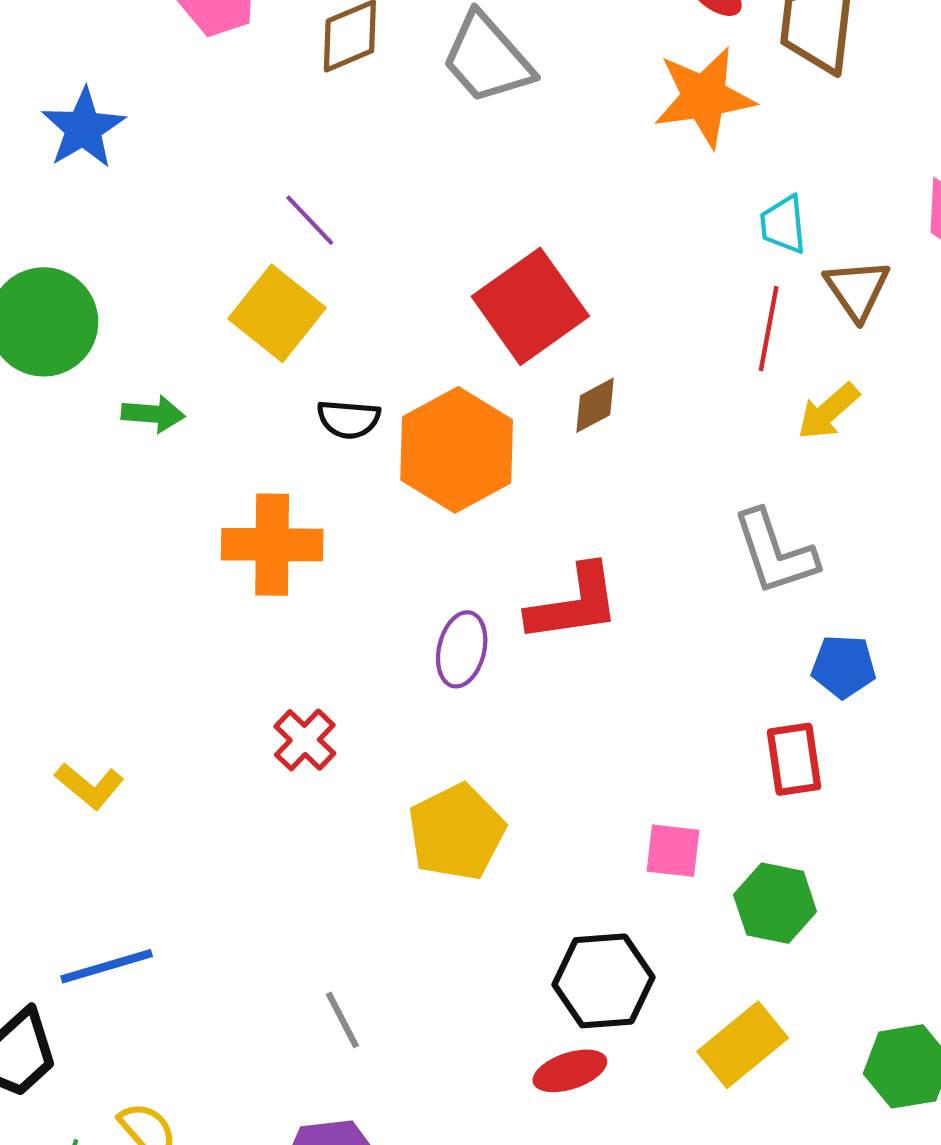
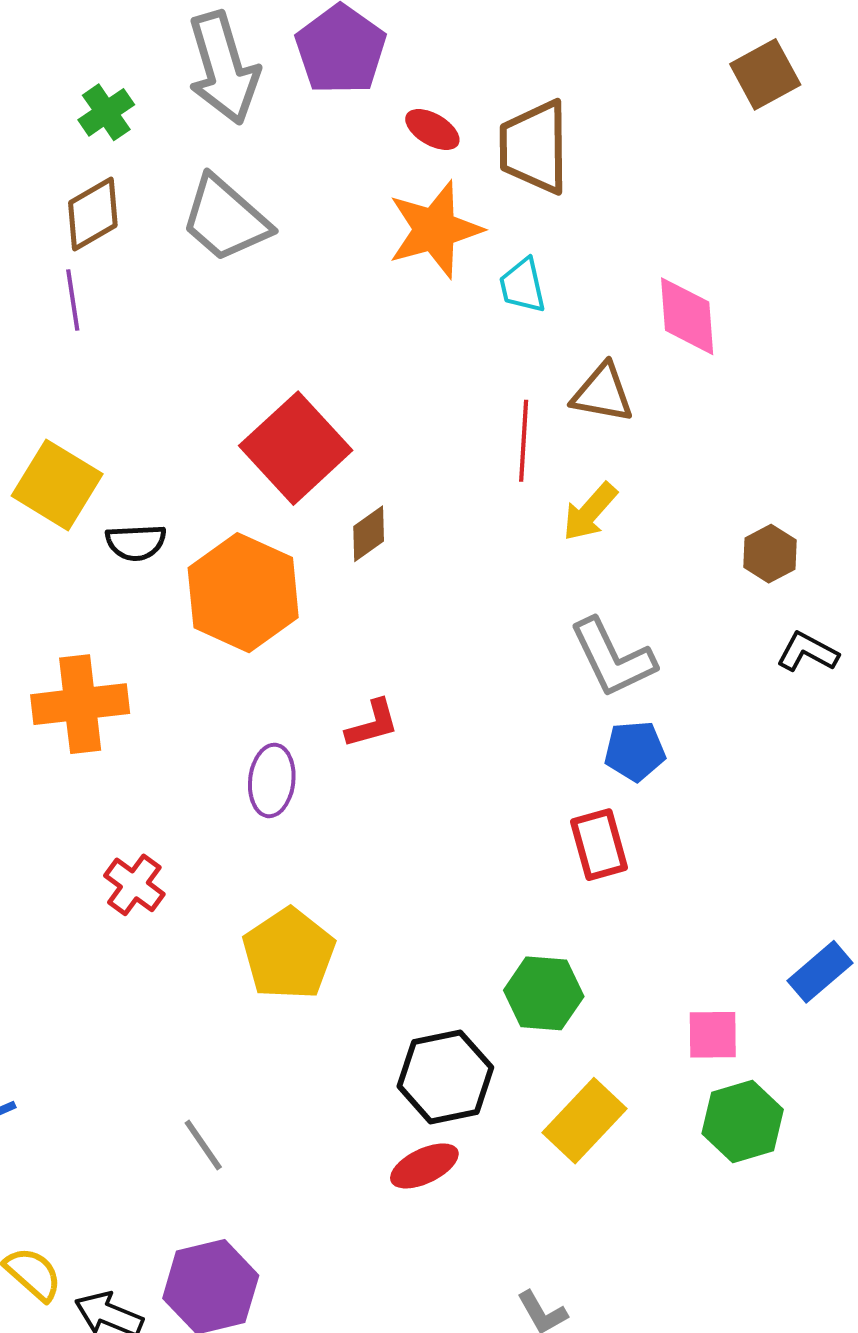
purple line: (310, 220) -> (73, 300), moved, turned 42
cyan trapezoid: (783, 225) -> (523, 286), moved
brown triangle: (857, 289) -> (603, 393), turned -38
black semicircle: (349, 419) -> (136, 542), moved
gray L-shape: (775, 552) -> (613, 658), moved
red L-shape: (574, 604) -> (372, 724), size x0.6
pink square: (673, 851) -> (713, 1035), moved
green hexagon: (775, 903) -> (544, 993), moved

